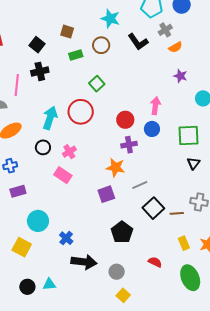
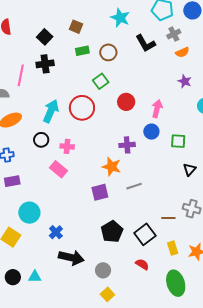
brown circle: (101, 45) -> (108, 52), moved
red circle: (125, 120) -> (126, 102), moved
green square: (189, 135) -> (178, 141), moved, size x0.7
pink cross: (69, 152) -> (67, 146), turned 32
black square: (153, 208) -> (145, 234), moved

